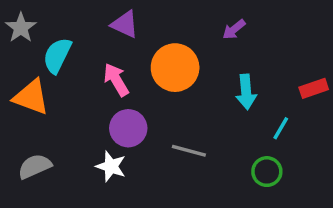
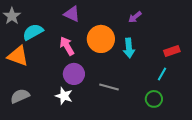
cyan semicircle: (57, 55) -> (33, 32), turned 35
red rectangle: (314, 88) -> (172, 51), moved
cyan arrow: (246, 92) -> (129, 48), moved

